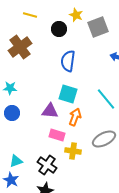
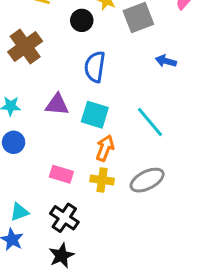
purple triangle: (50, 111) -> (57, 105), moved
pink rectangle: (57, 135) -> (61, 174), moved
yellow cross: (73, 151) -> (102, 180), moved

